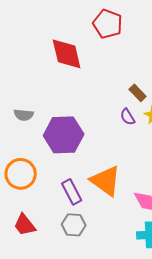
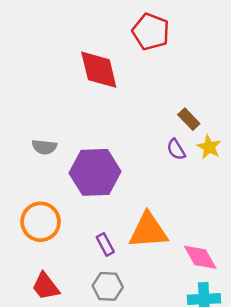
orange triangle: (106, 181) -> (148, 231), turned -40
purple rectangle: (72, 192) -> (105, 245), size x0.7

